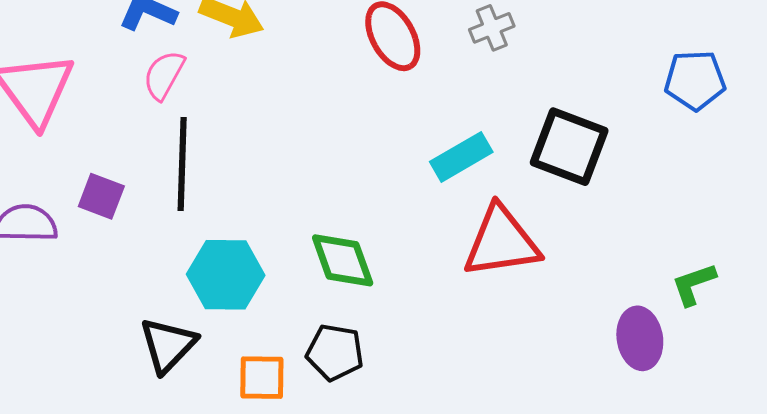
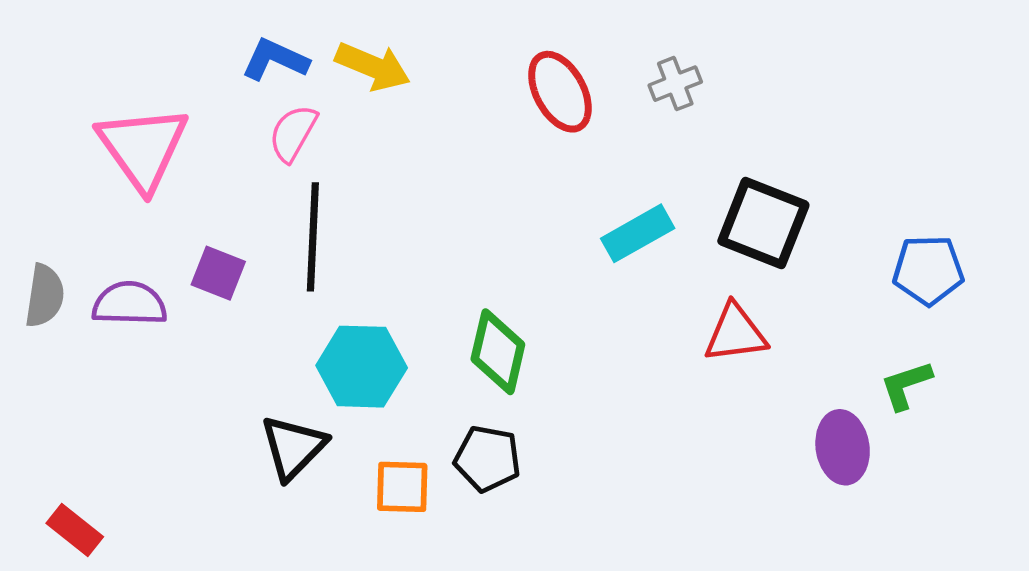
blue pentagon: (695, 80) -> (928, 270), moved
red triangle: (501, 242) -> (735, 333), moved, size x0.7
green diamond: (343, 260) -> (498, 352), turned 32

